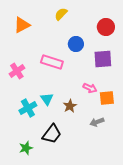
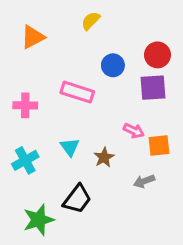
red circle: (106, 27) -> (157, 55), moved
pink cross: (17, 71) -> (25, 105), turned 35
cyan cross: (28, 108) -> (25, 160), moved
green star: (26, 148) -> (39, 220), size x1.5

